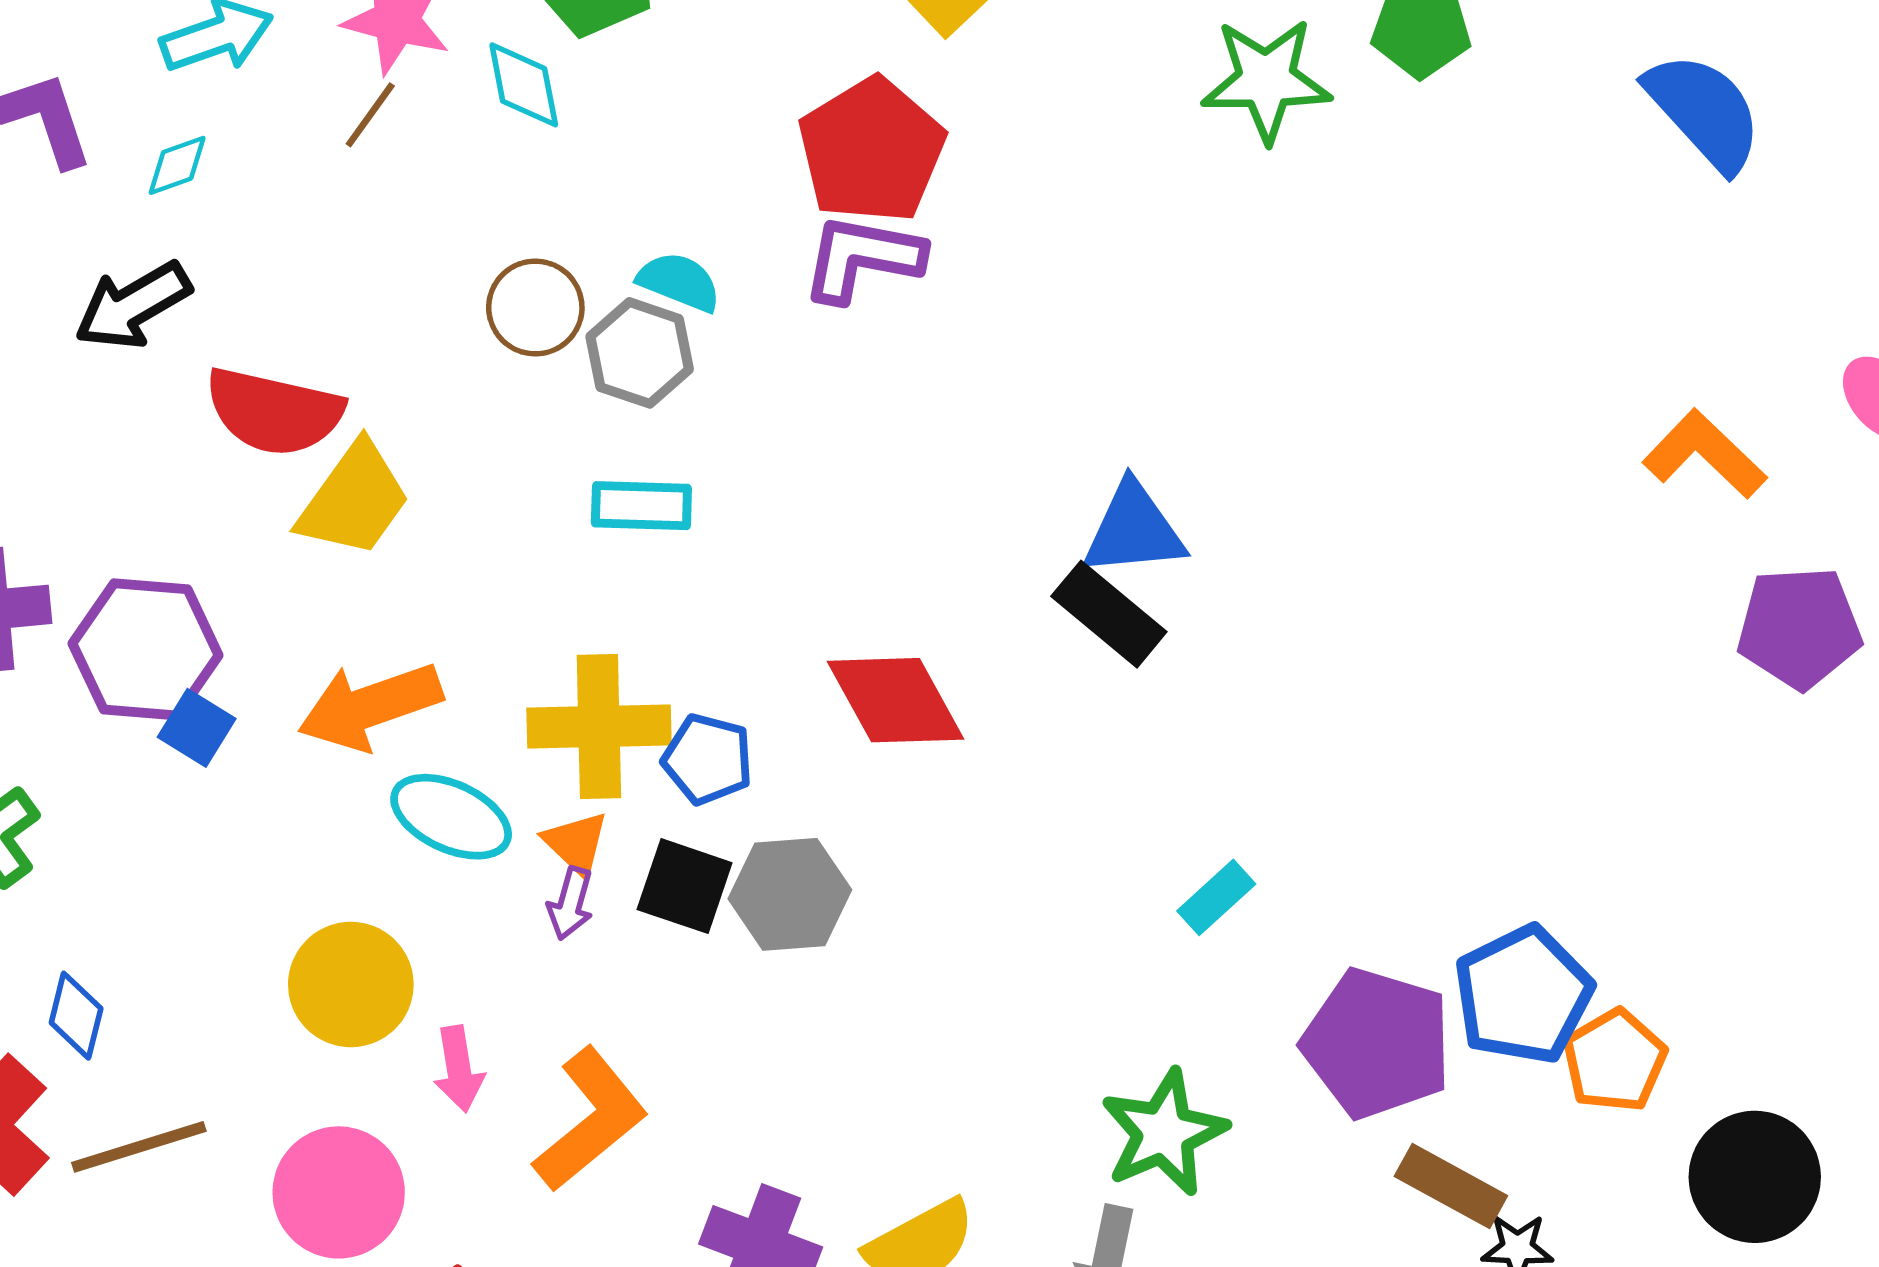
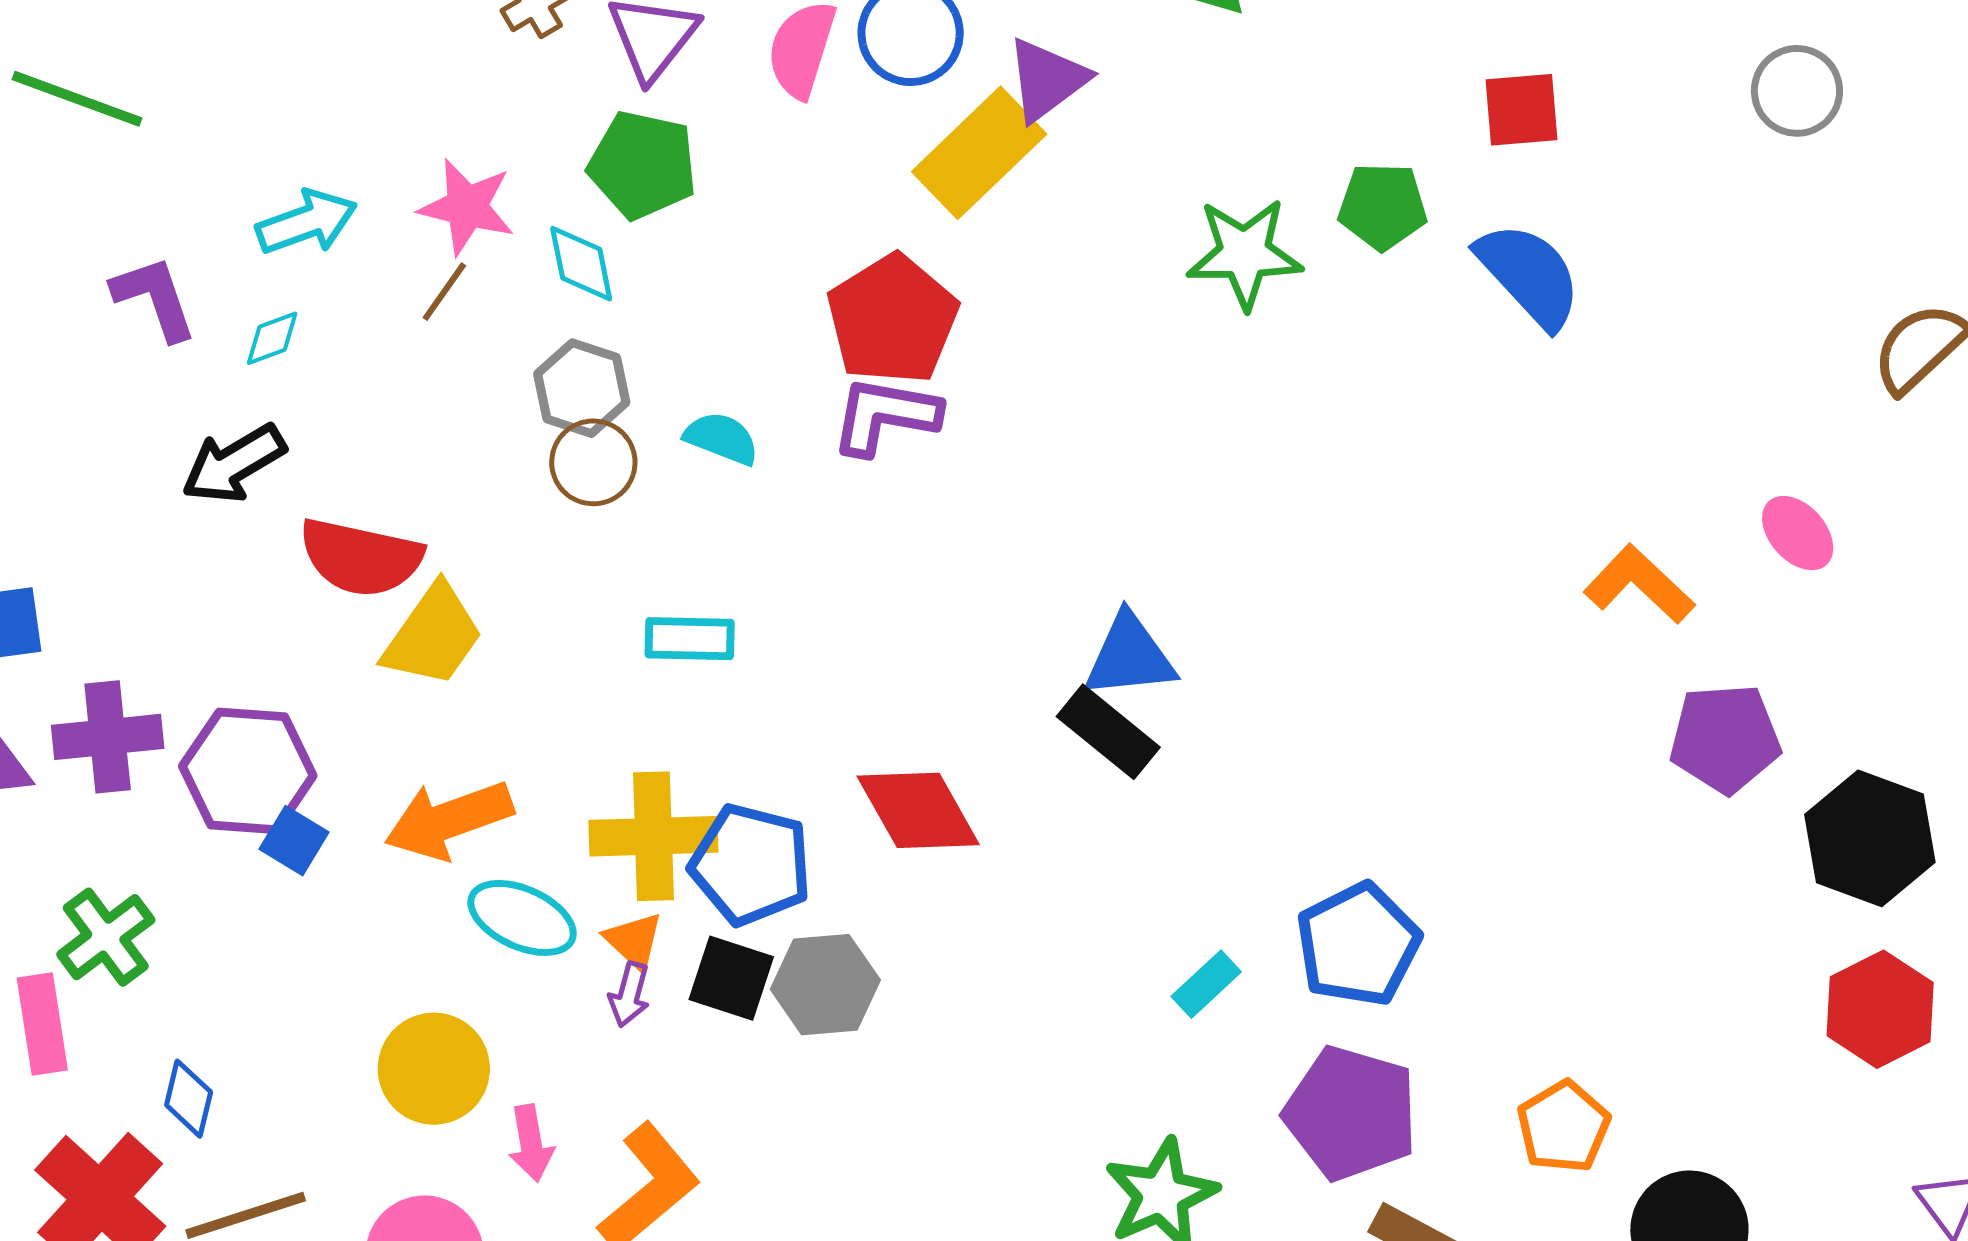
blue semicircle: (1704, 111) -> (1529, 275), moved
gray hexagon: (640, 353) -> (582, 388), moved
blue pentagon: (708, 759) -> (751, 865), size x1.5
blue pentagon: (1523, 995) -> (1358, 945), moved

